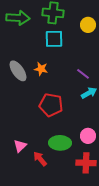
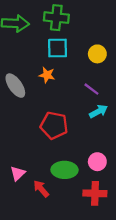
yellow circle: (88, 25) -> (97, 54), moved
orange star: (41, 69) -> (47, 75), moved

